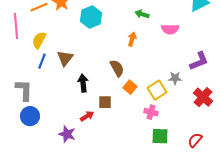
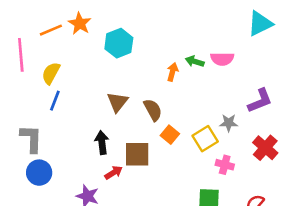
green arrow: (142, 14) -> (195, 61), moved
brown triangle: (65, 58) -> (118, 102), moved
black arrow: (83, 83) -> (102, 142), moved
brown square: (105, 102) -> (137, 154), size x1.5
pink cross: (151, 112) -> (225, 165), moved

